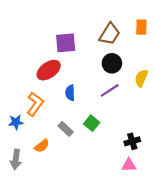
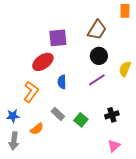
orange rectangle: (141, 27) -> (125, 11), moved
blue star: (16, 122) -> (13, 116), moved
green square: (92, 123) -> (81, 120), moved
black cross: (132, 141) -> (112, 115), moved
pink triangle: (129, 165) -> (114, 146), turned -40

